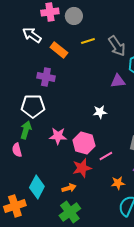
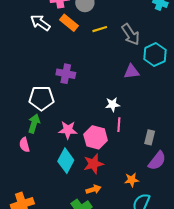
orange rectangle: (59, 50) -> (69, 23), moved
purple cross: (46, 77) -> (66, 74), moved
pink line: (106, 156) -> (119, 125), moved, turned -56
cyan diamond: (37, 187) -> (66, 161), moved
orange arrow: (69, 188) -> (93, 189), moved

